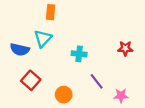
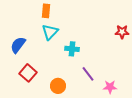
cyan triangle: (43, 38) -> (50, 32), moved
red star: (125, 48) -> (122, 32), moved
blue semicircle: (20, 49) -> (18, 45), turned 114

